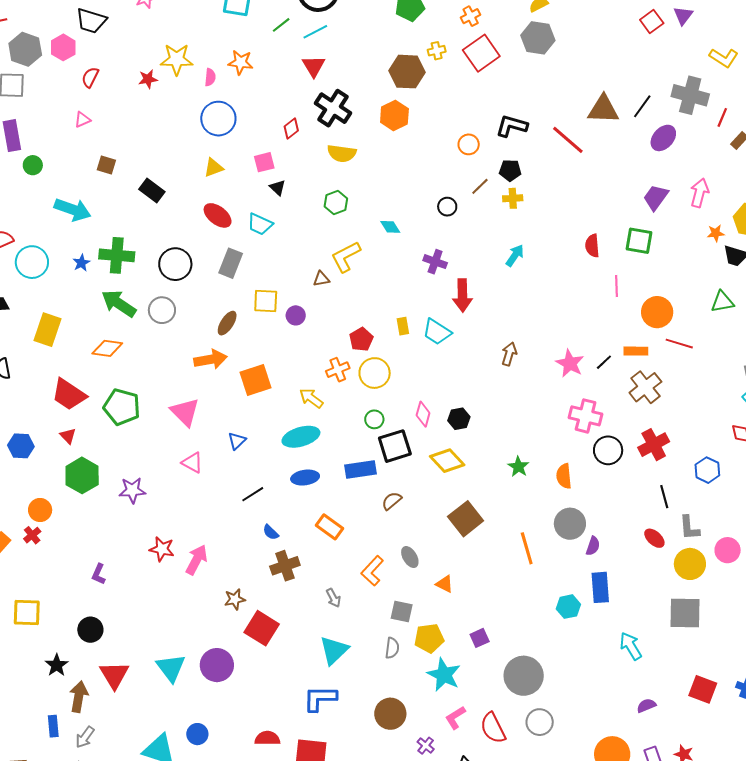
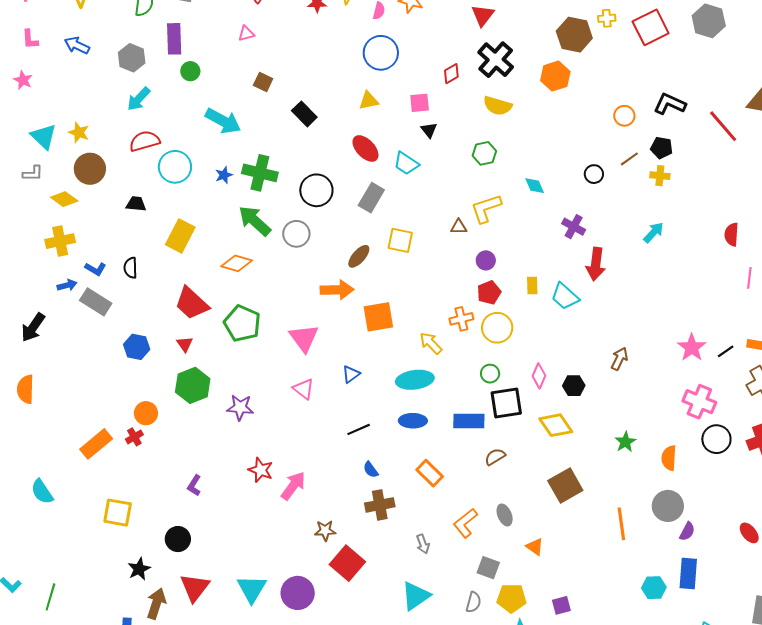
purple circle: (296, 315) -> (486, 260), moved
brown arrow: (509, 354) -> (619, 359), moved

